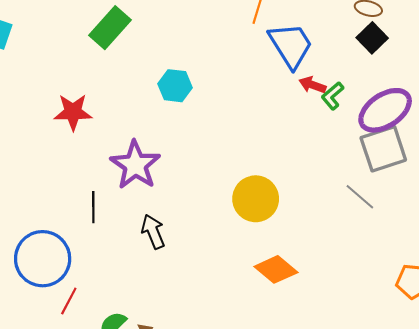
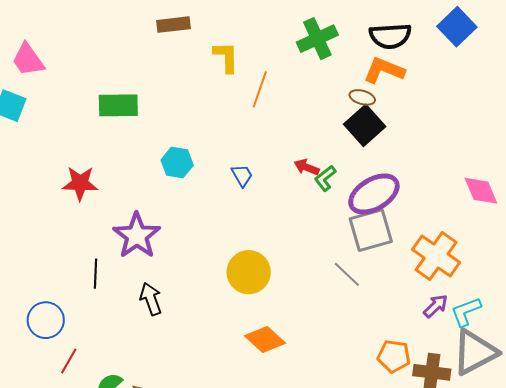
green rectangle: (110, 28) -> (118, 105), turned 45
black square: (372, 38) -> (365, 125), size x1.4
blue trapezoid: (291, 45) -> (242, 175), moved, size x0.5
blue circle: (43, 259) -> (46, 320), size x0.7

